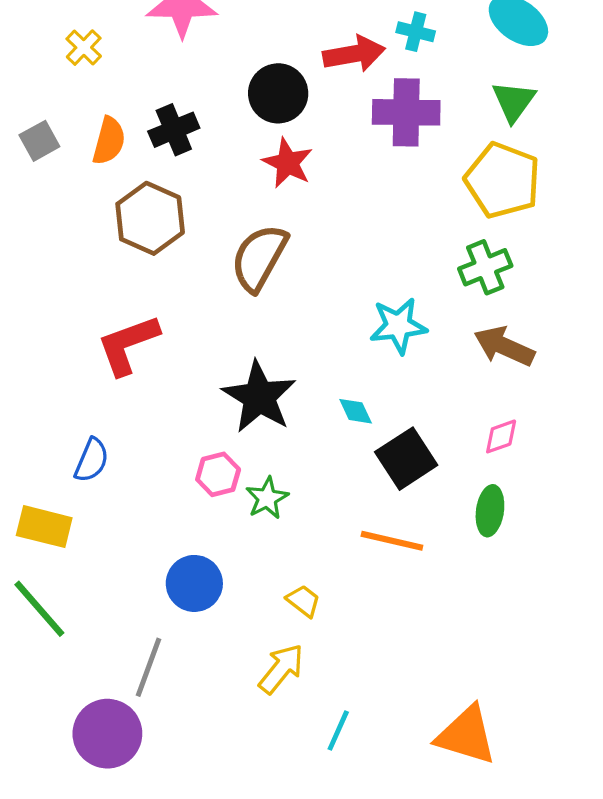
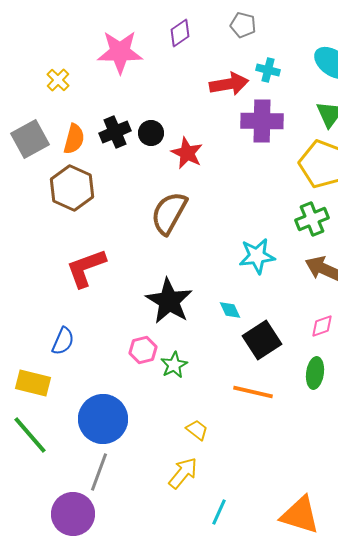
black circle: (278, 93) -> (151, 133), moved, size x0.7
gray square: (39, 141) -> (30, 139), size x1.5
brown hexagon: (150, 218) -> (72, 188), moved
blue circle: (194, 583) -> (103, 419), moved, size x1.4

